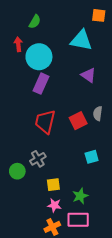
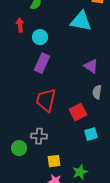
cyan circle: (39, 57) -> (40, 37), size x0.6
purple triangle: (88, 75) -> (91, 66), moved
red square: (78, 121) -> (78, 112), moved
gray cross: (38, 159) -> (39, 136), turned 35

